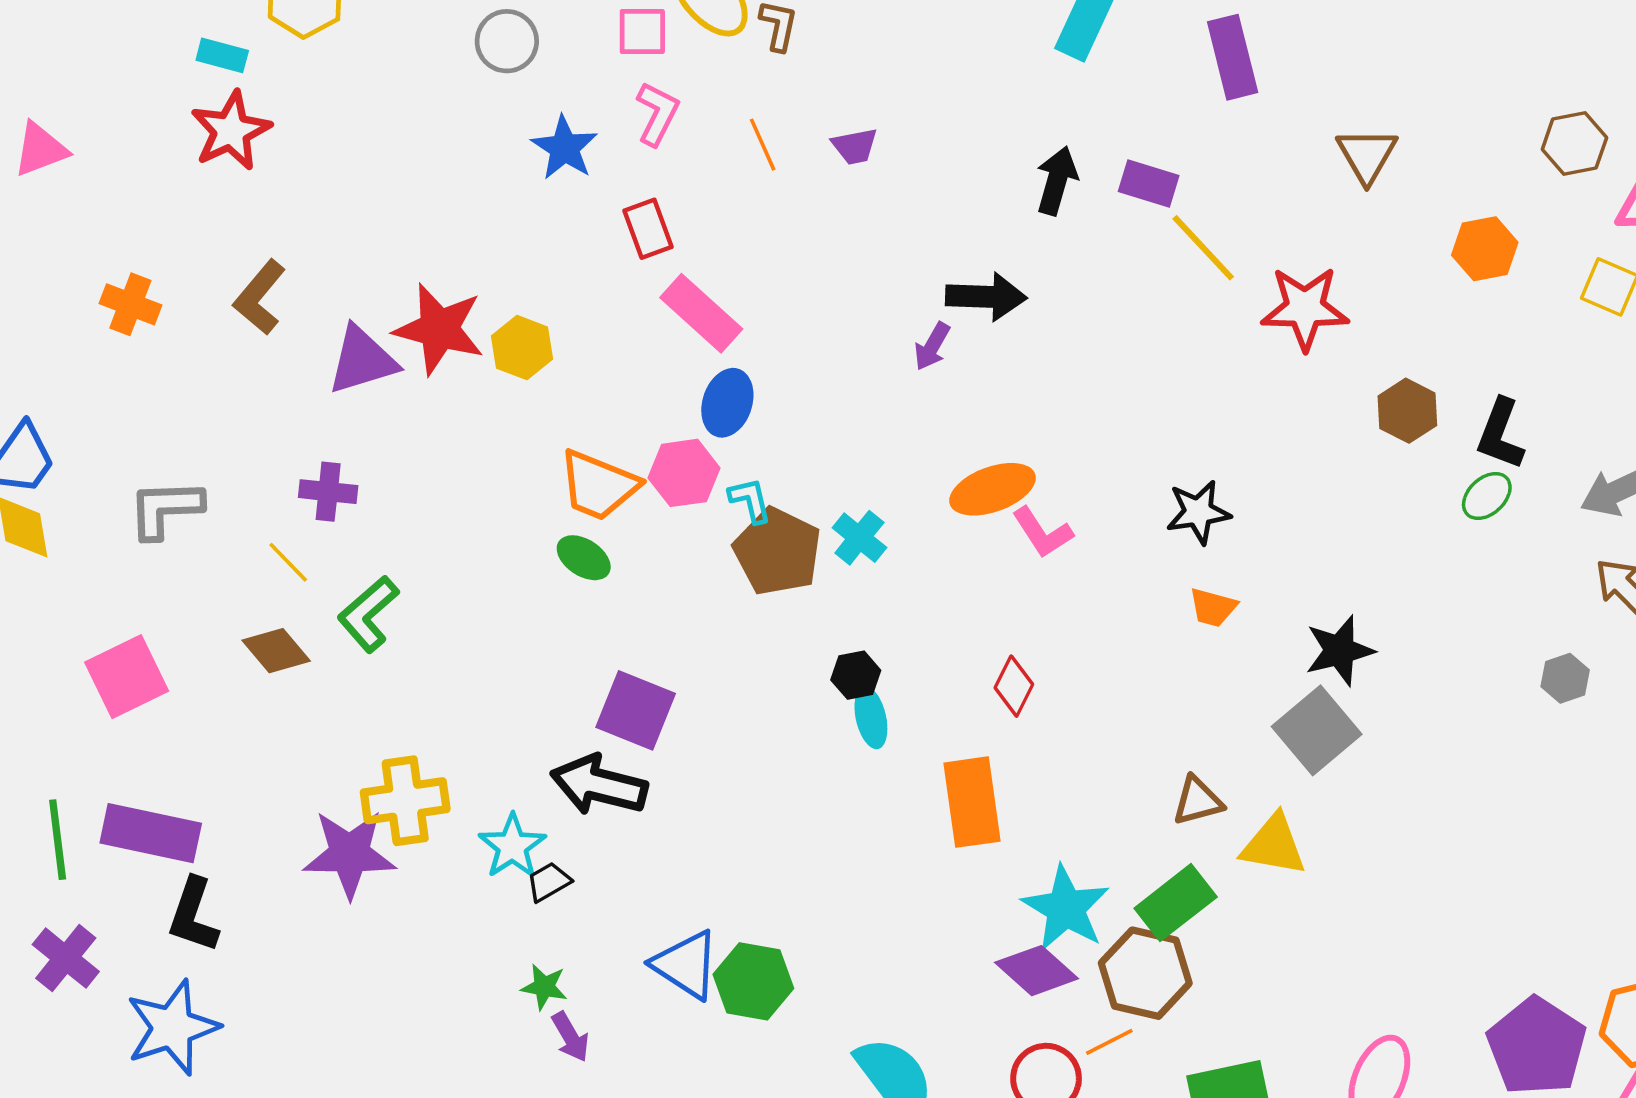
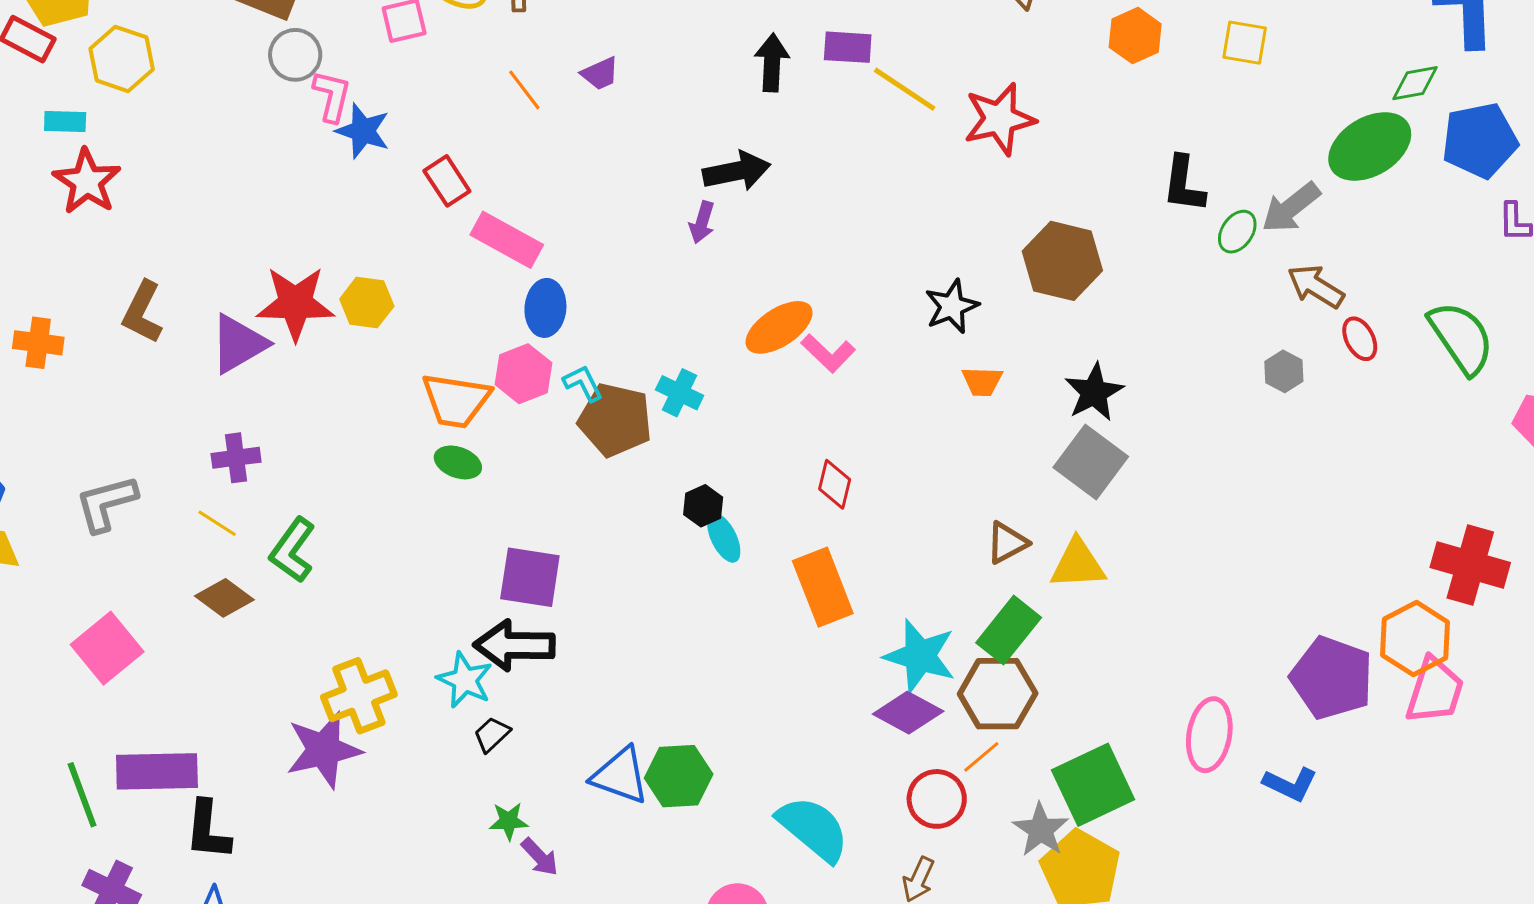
pink L-shape: (657, 114) -> (332, 96), moved
brown hexagon: (1407, 411) -> (1062, 261), moved, size x1.5
green ellipse: (1487, 496) -> (1237, 232), moved
cyan star: (512, 846) -> (465, 680), moved

